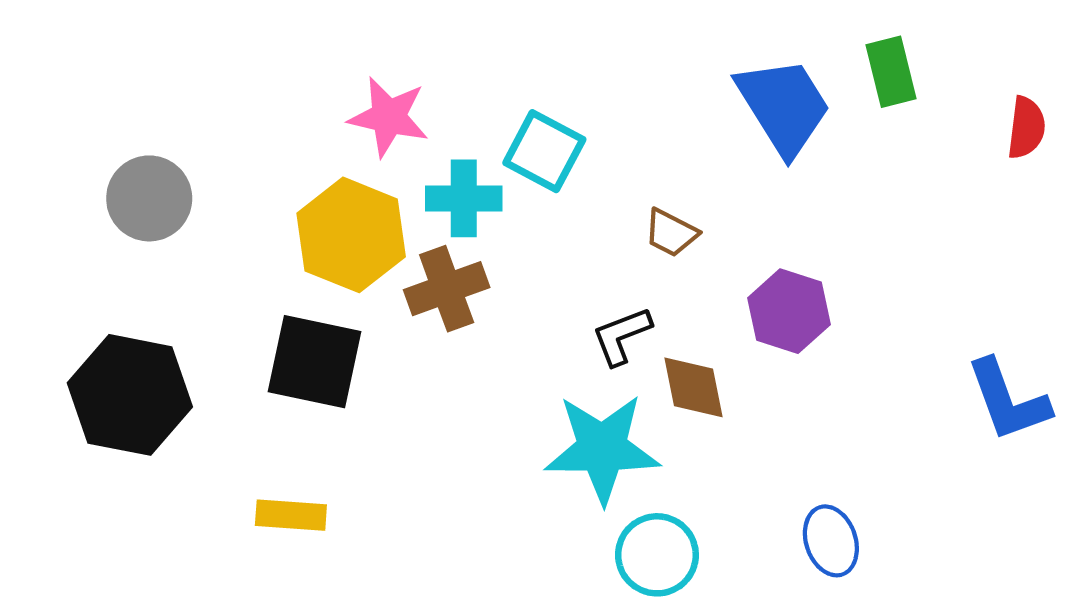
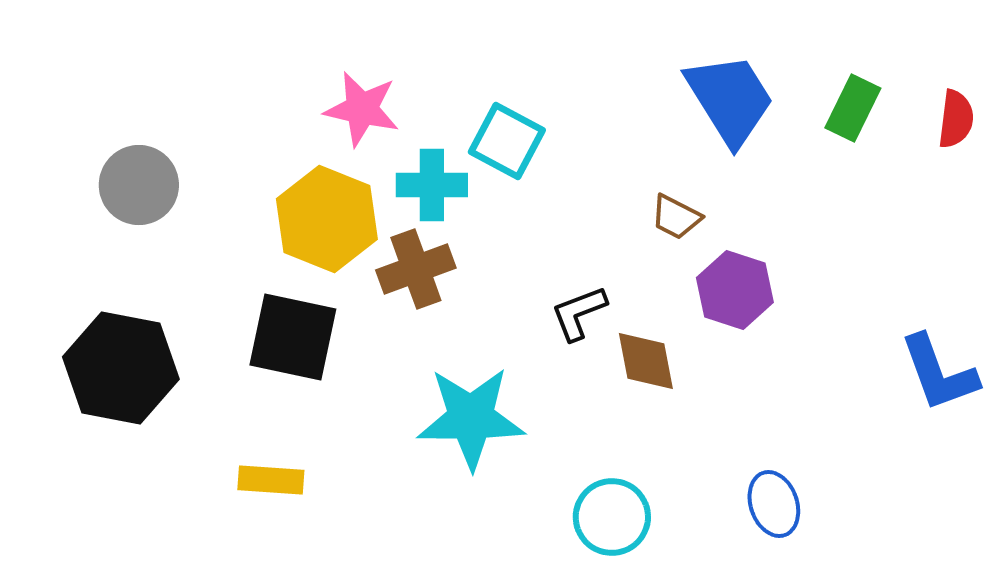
green rectangle: (891, 72) -> (853, 108), moved, turned 40
brown trapezoid: (671, 233) -> (676, 217), moved
cyan star: (602, 449) -> (471, 418), moved

